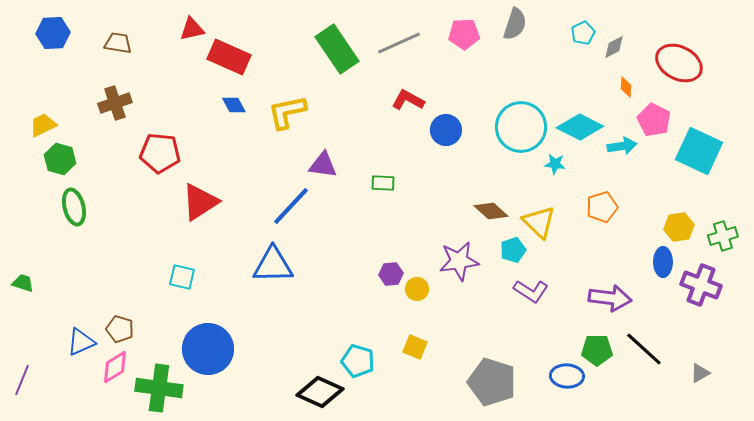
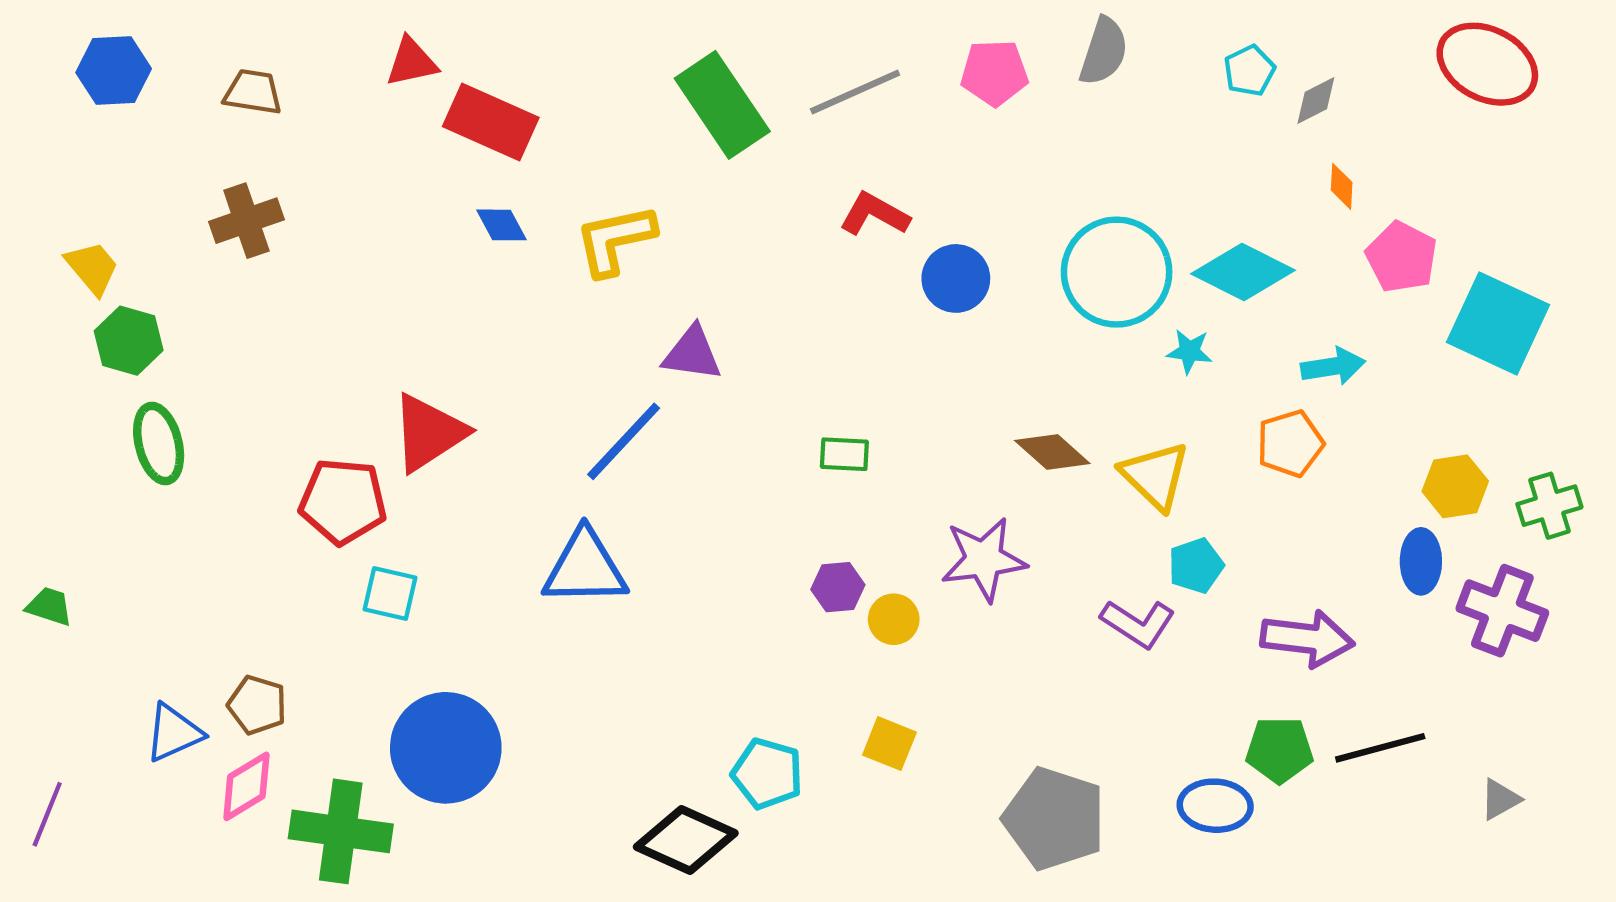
red ellipse: (679, 63) -> (1487, 64), moved
yellow trapezoid: (43, 125) -> (92, 268), turned 76
cyan arrow: (622, 146) -> (1333, 366), moved
red pentagon: (160, 153) -> (343, 501), moved
green rectangle: (383, 183) -> (844, 454), moved
cyan pentagon: (513, 250) -> (1196, 566), moved
black line: (644, 349) -> (1380, 748), turned -57

